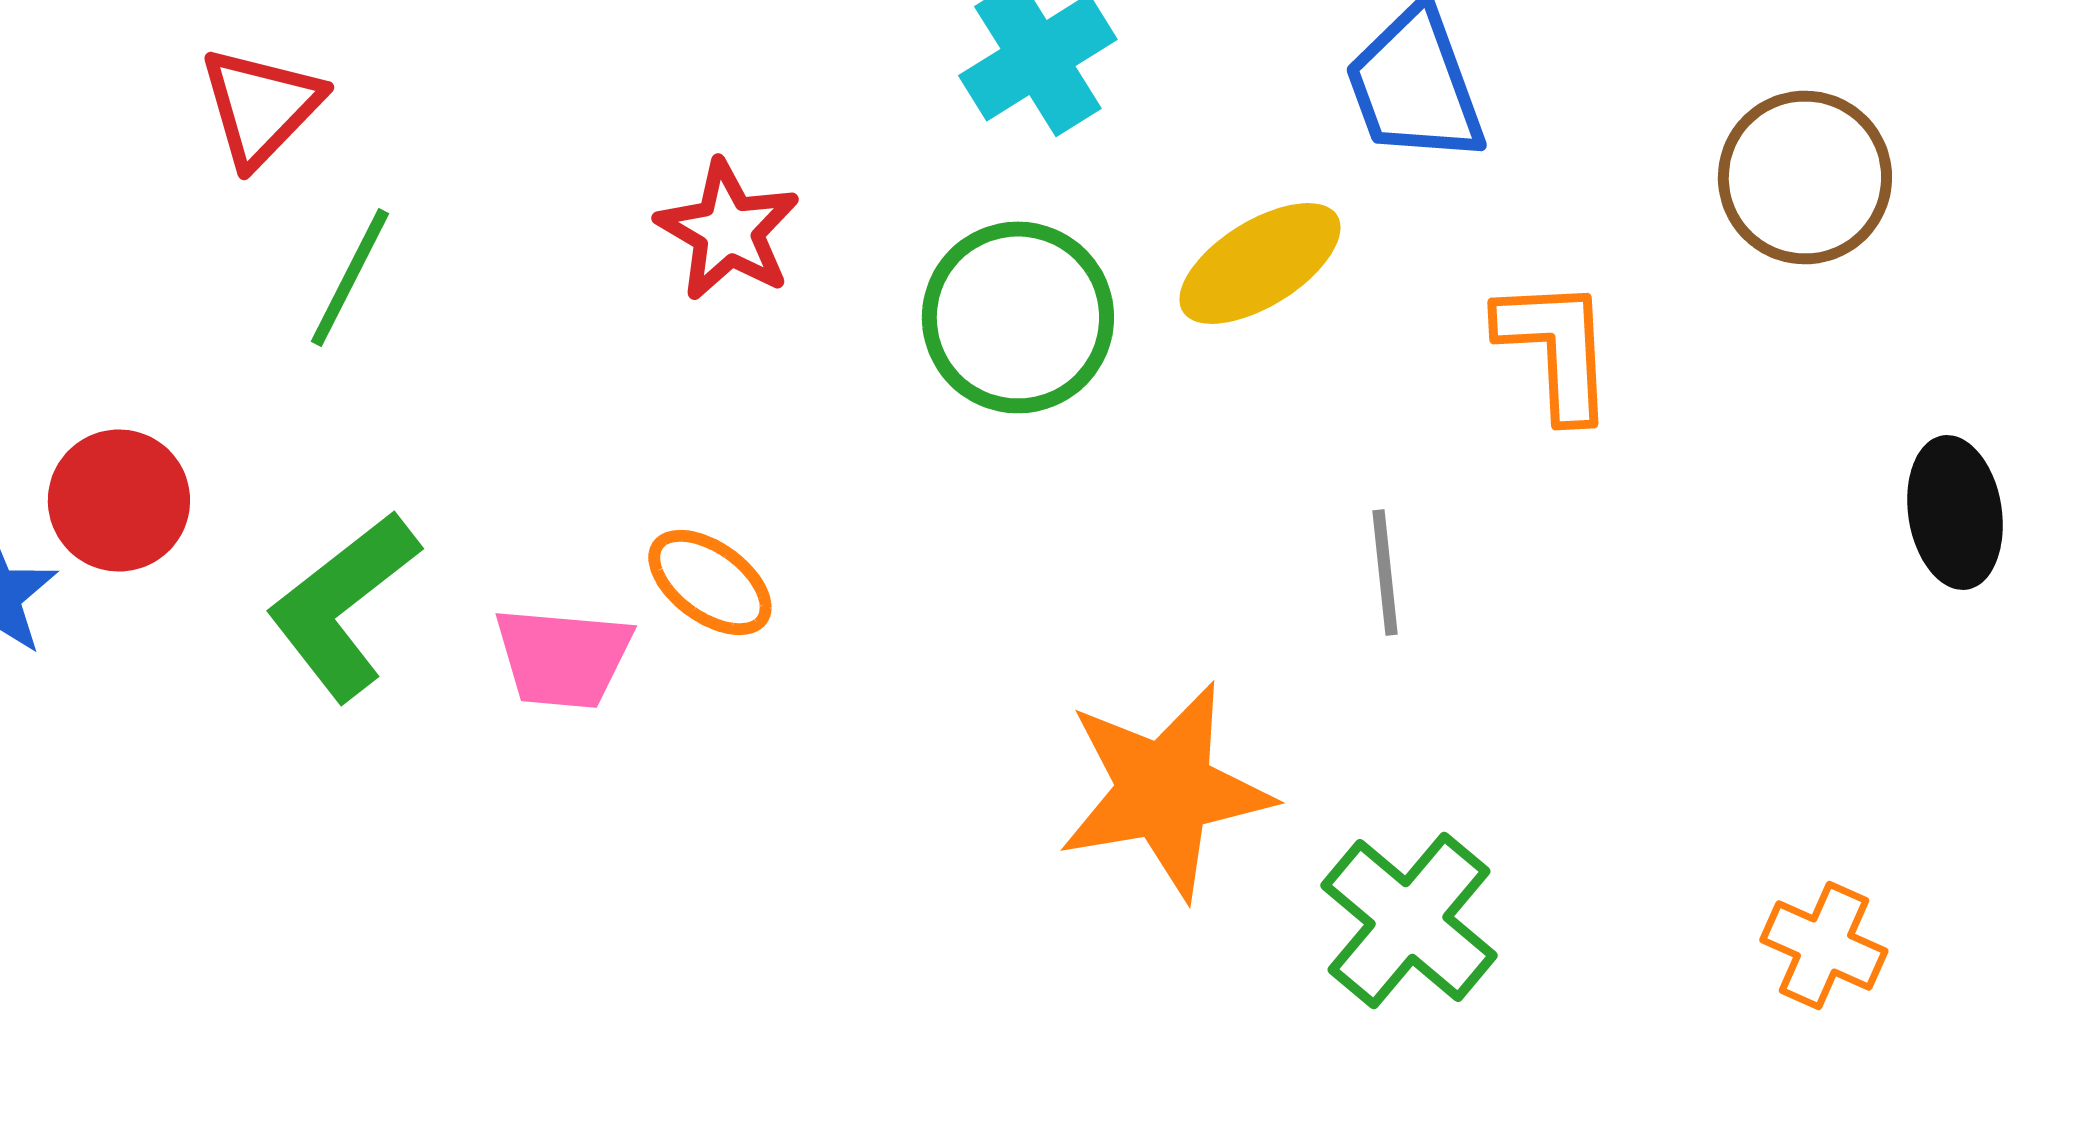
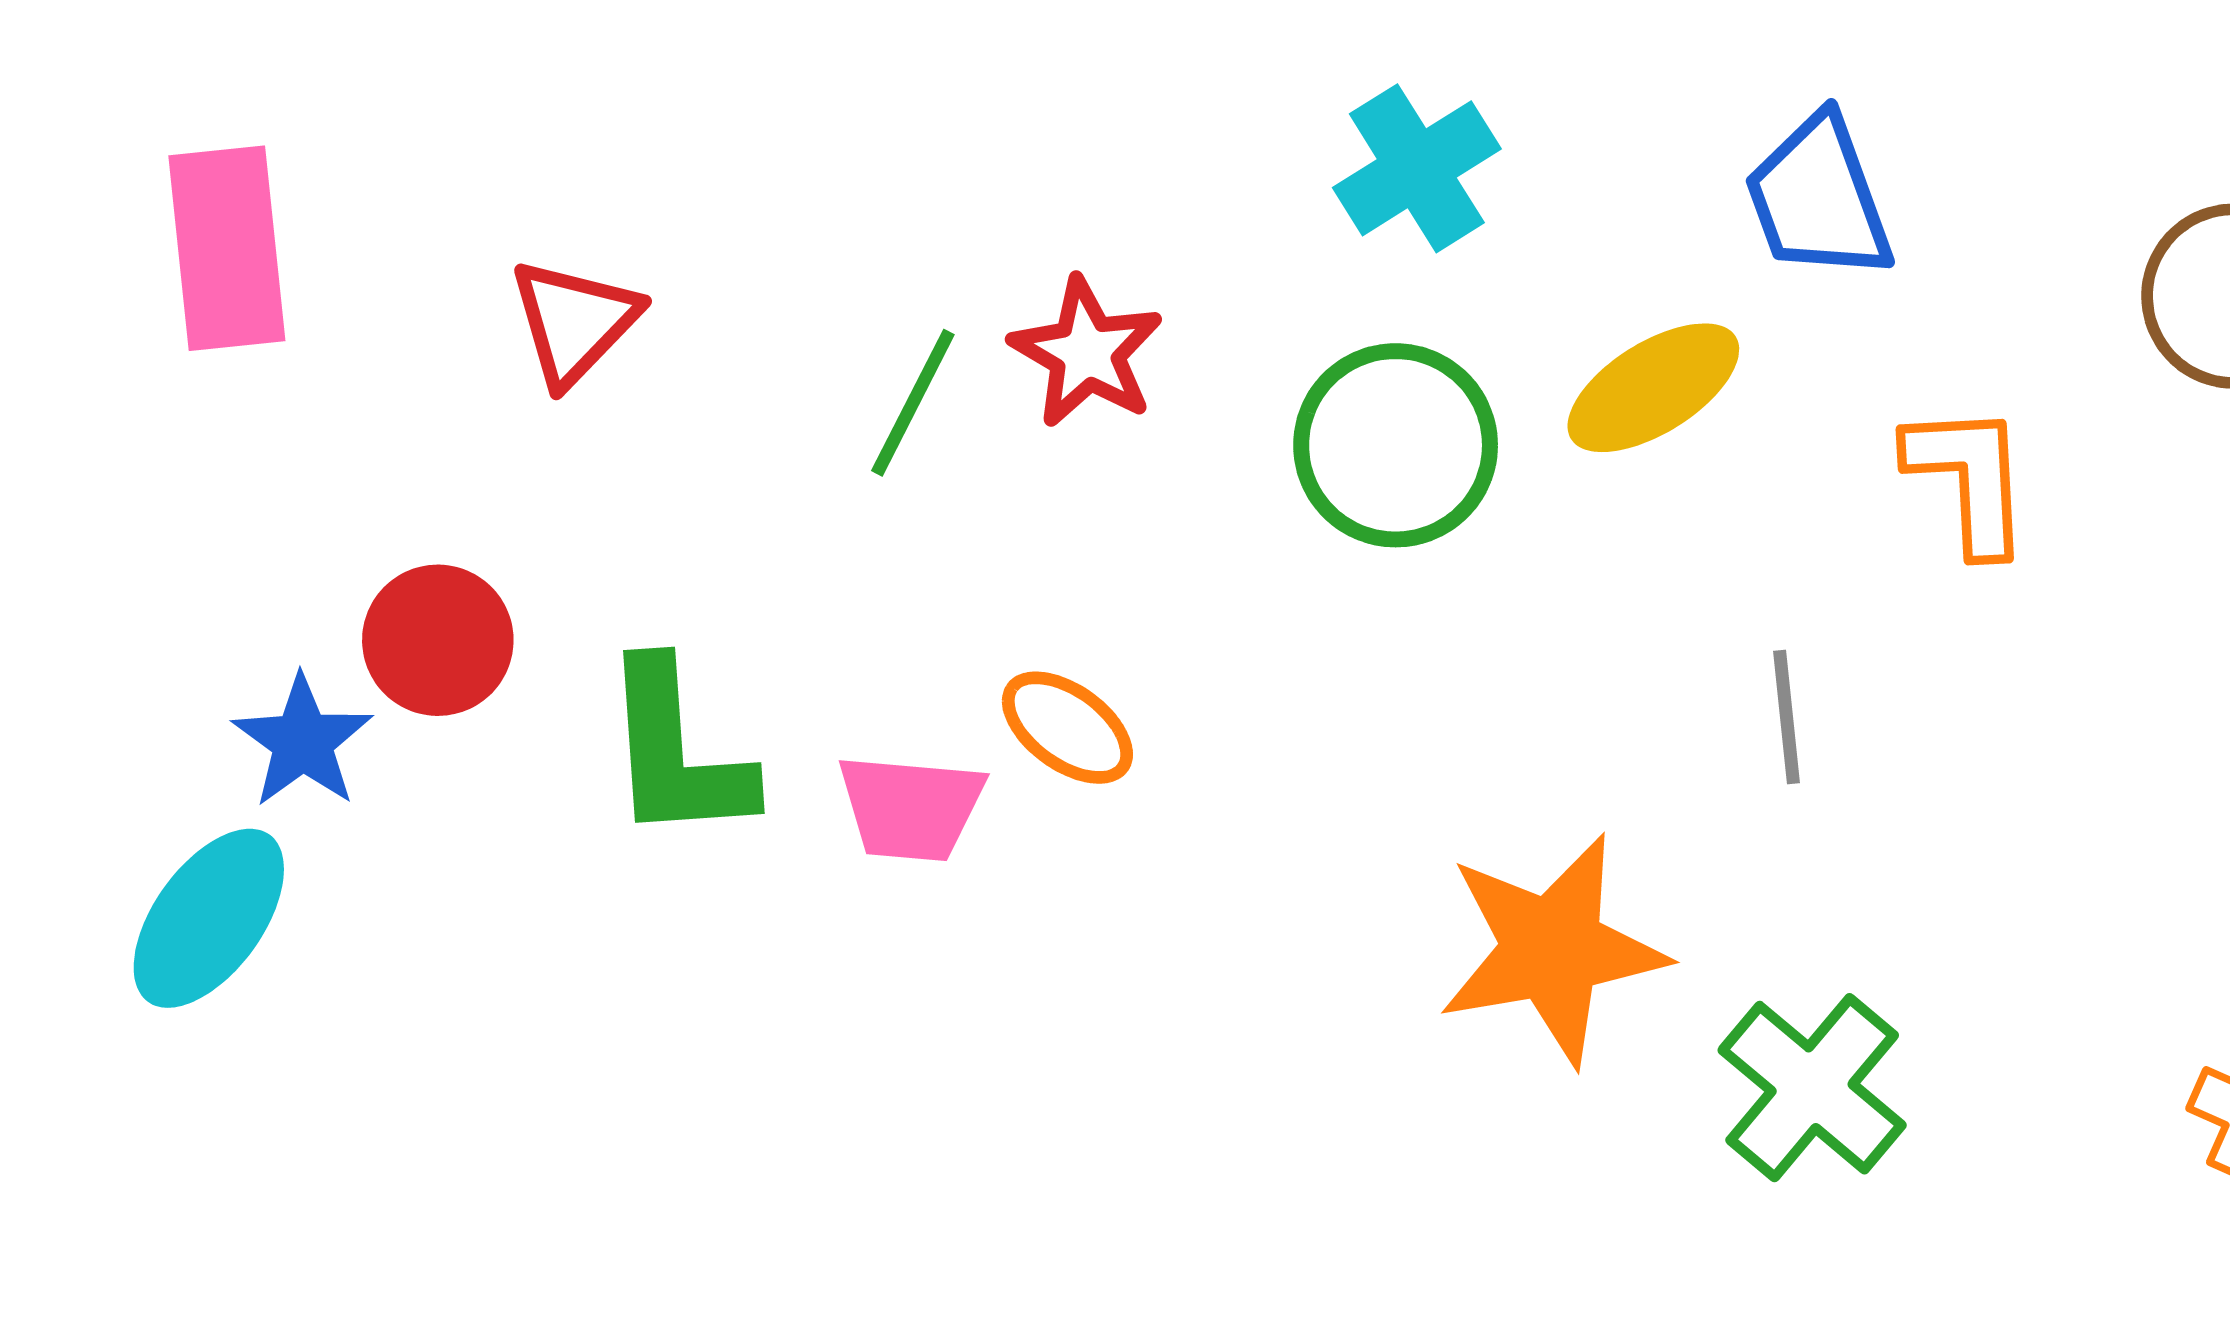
red triangle: (261, 106) -> (574, 322), moved
green line: (350, 277) -> (913, 403), moved
green L-shape: (343, 605) -> (676, 752), turned -56

